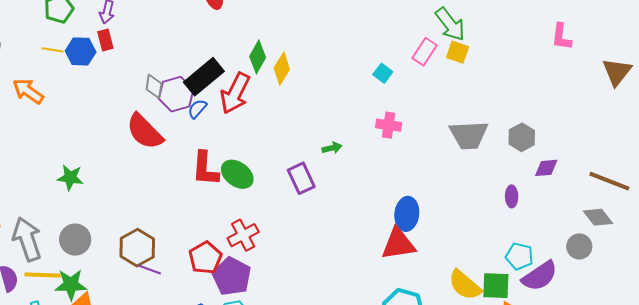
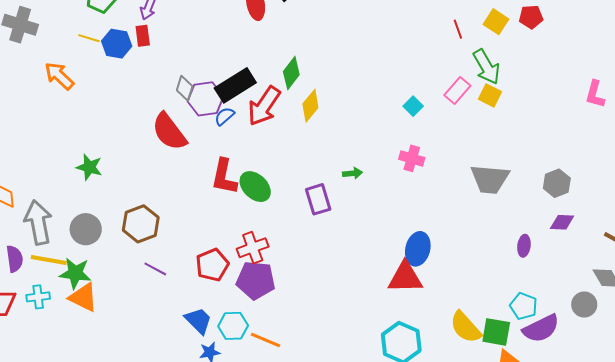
yellow diamond: (282, 69) -> (310, 106), moved
gray hexagon: (522, 137) -> (557, 183), moved
brown hexagon: (137, 248) -> (141, 224), moved
purple pentagon: (232, 276) -> (256, 280), moved, turned -30

